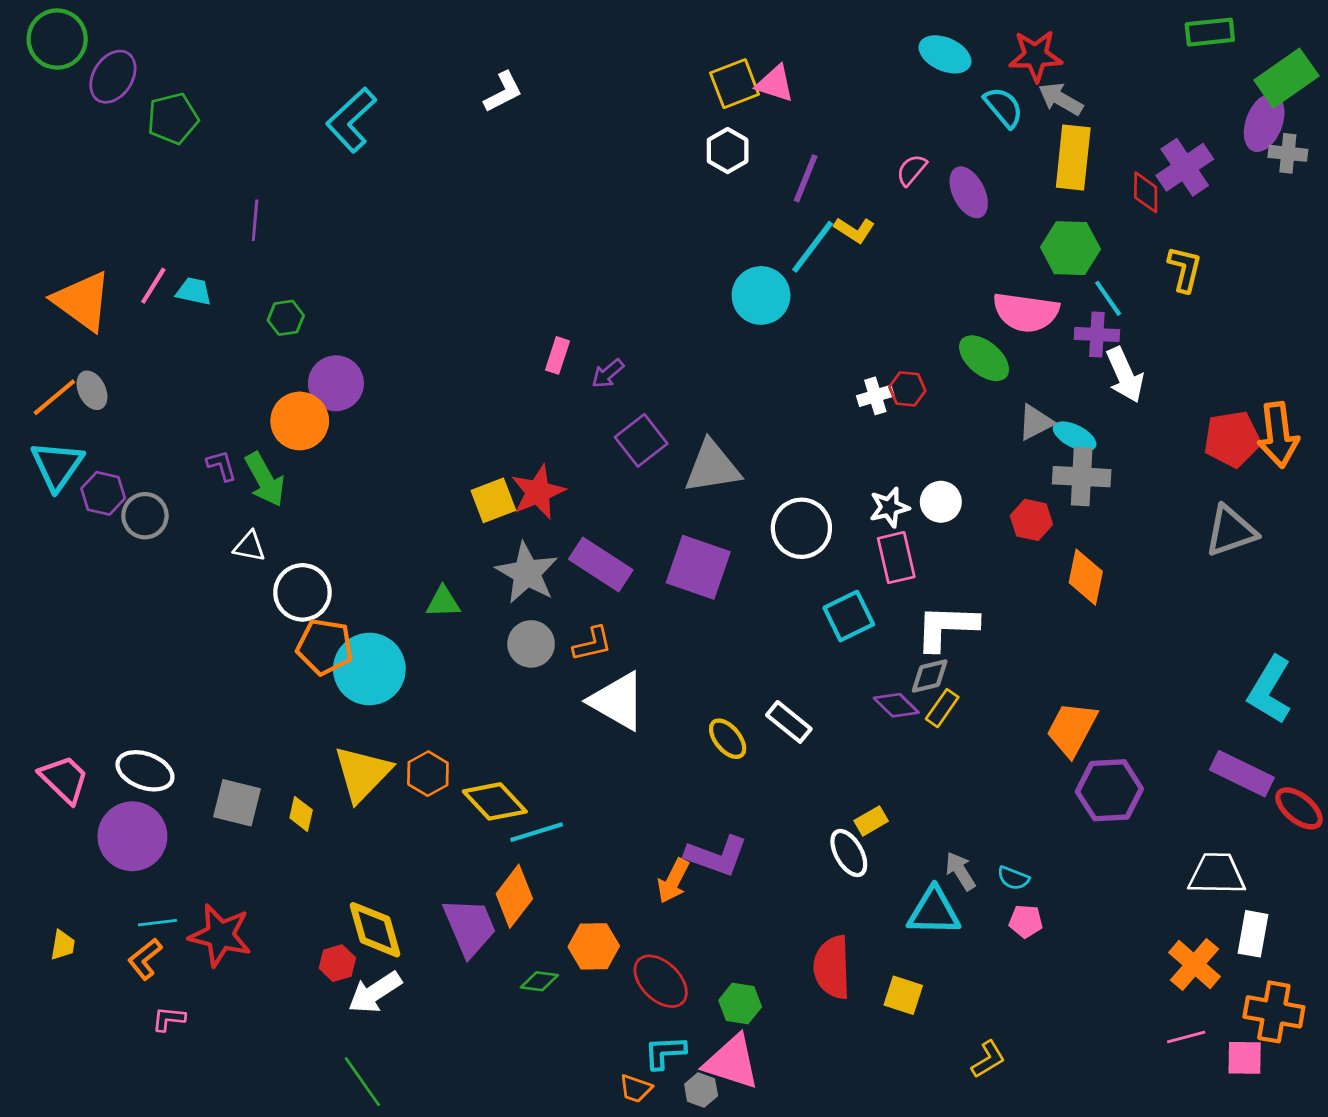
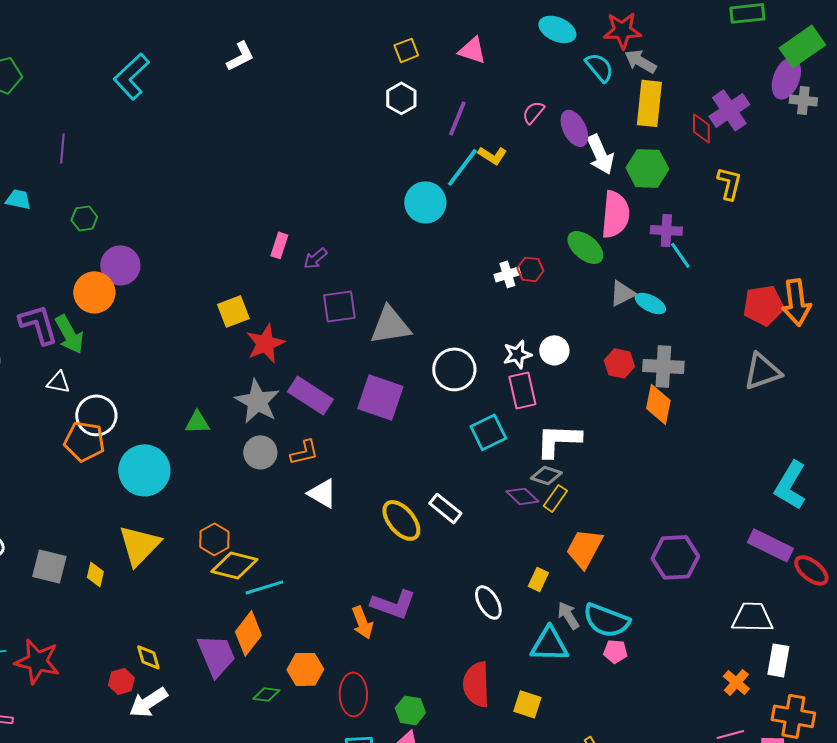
yellow square: (735, 84) -> (406, 50), size x0.7
pink triangle: (775, 84) -> (472, 50), moved
cyan line: (1108, 298) -> (680, 255), moved
pink semicircle: (1026, 312) -> (615, 214), turned -93
white arrow: (1125, 375) -> (600, 154), moved
purple square: (641, 440) -> (339, 306), turned 30
purple L-shape: (222, 466) -> (38, 324), size x1.8
gray cross: (1082, 477) -> (663, 366), moved
yellow square: (493, 500) -> (233, 311), moved
orange pentagon: (325, 647) -> (84, 441), moved
gray diamond: (930, 676) -> (546, 475), turned 32
white triangle: (617, 701) -> (322, 493), size x0.7
orange trapezoid: (1072, 729) -> (584, 548), moved
yellow ellipse: (728, 739) -> (401, 520), size x1.4
orange hexagon: (428, 774) -> (214, 539), moved
yellow diamond: (495, 801) -> (234, 565), turned -33
yellow rectangle: (871, 821) -> (538, 579), moved, turned -35
cyan semicircle: (1013, 878) -> (606, 620), size x2.0
orange arrow: (673, 881) -> (362, 622), turned -48
yellow diamond: (375, 930) -> (148, 657), size x0.6
orange cross: (1194, 965) -> (736, 682), size x0.7
red ellipse: (661, 981) -> (353, 694), turned 45

